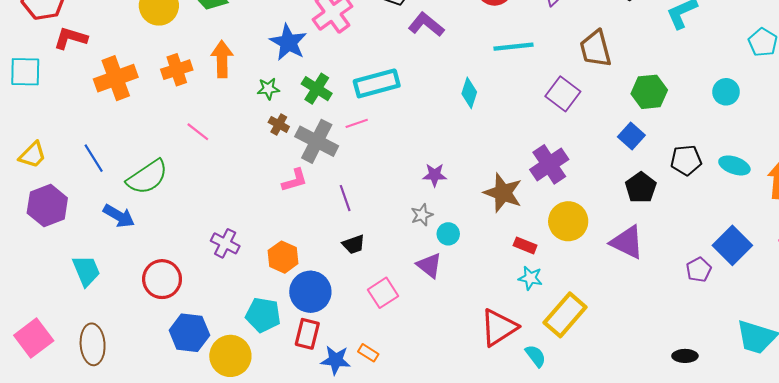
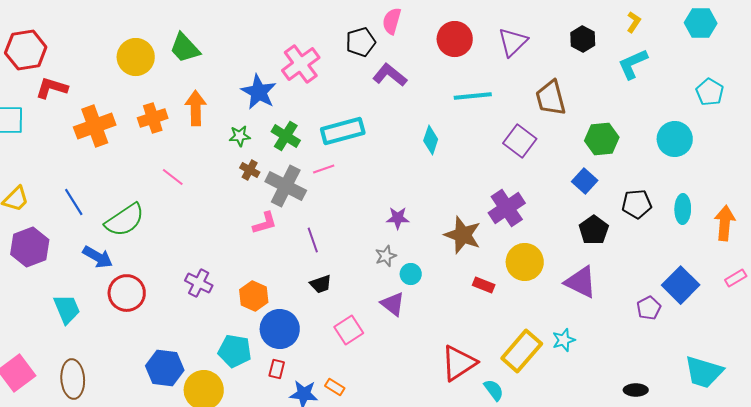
cyan circle: (726, 92) -> (675, 139), size x1.4
cyan ellipse: (734, 165) -> (683, 209), turned 72
cyan star: (530, 278) -> (564, 340), moved, turned -30
red circle: (162, 279) -> (127, 293), moved
red rectangle: (307, 334) -> (277, 369), size x0.7

